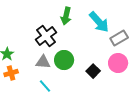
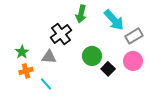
green circle: (64, 60) -> (92, 56), moved
gray triangle: (43, 62) -> (49, 57), moved
cyan line: (45, 86) -> (46, 84), moved

